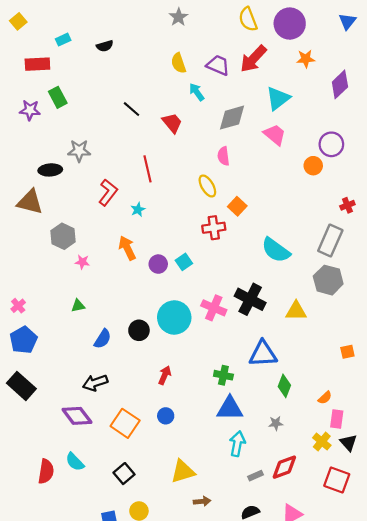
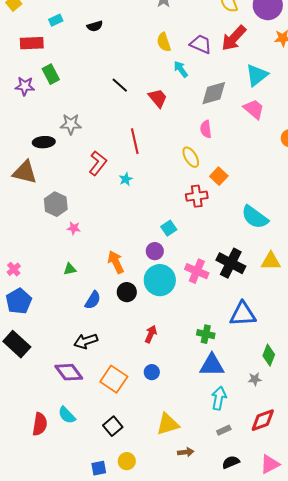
orange arrow: (127, 248) -> (116, 262), moved
purple circle: (158, 264) -> (155, 251), moved
yellow triangle: (296, 311) -> (271, 261), moved
green diamond: (284, 386) -> (269, 355), moved
gray rectangle: (255, 476) -> (224, 430), moved

